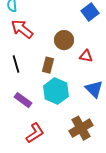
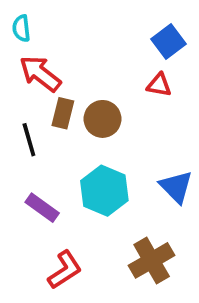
brown circle: (64, 40) -> (103, 119), moved
red triangle: (86, 56) -> (159, 85), moved
brown rectangle: (48, 65) -> (63, 113), moved

